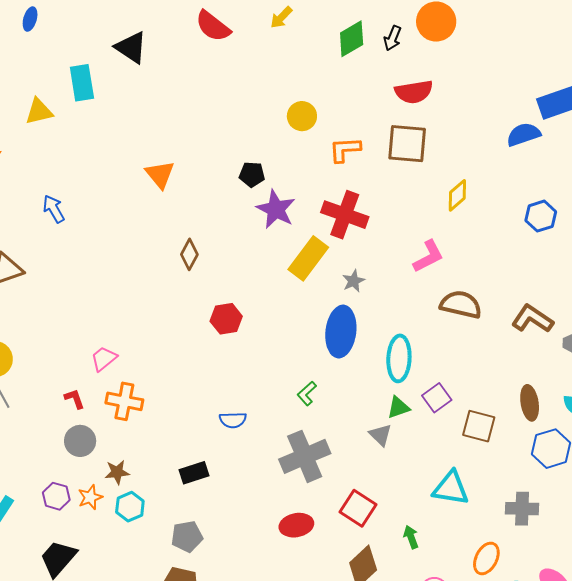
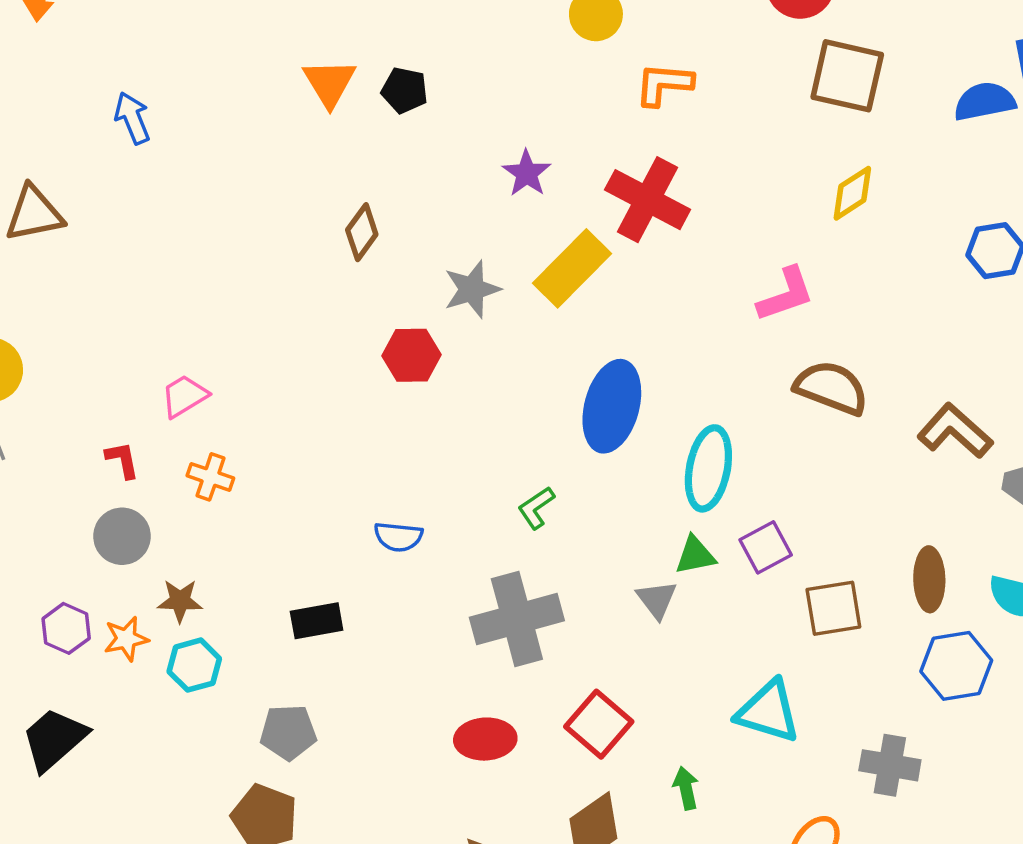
brown square: (407, 144) -> (847, 76), moved
black pentagon: (252, 174) -> (405, 90), moved
purple star: (276, 209) -> (527, 173), size x0.7
gray star: (354, 281) -> (472, 289), moved, size x1.4
orange cross: (124, 401) -> (210, 477), size x0.7
brown square: (479, 426) -> (833, 608), turned -32

